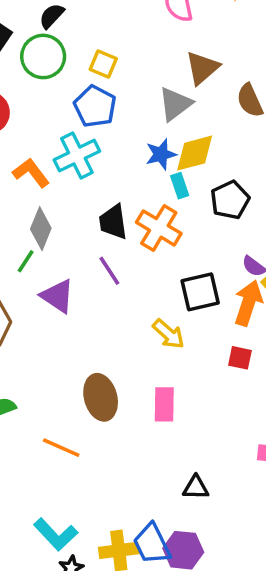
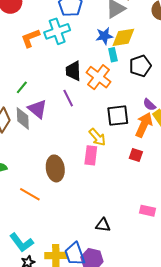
orange L-shape: (31, 173) -> (30, 38), turned -80
gray diamond: (41, 229) -> (23, 118), moved, turned -30
pink rectangle: (164, 404) -> (91, 155), moved

